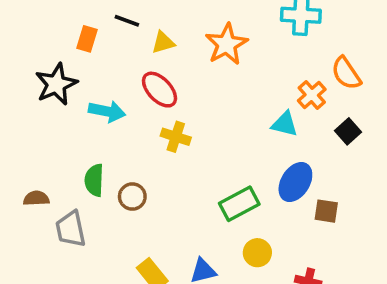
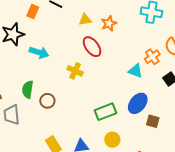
yellow triangle: (163, 42) -> (85, 20), moved
orange star: (227, 44) -> (109, 23), size x0.7
red ellipse: (159, 90) -> (92, 47), moved

